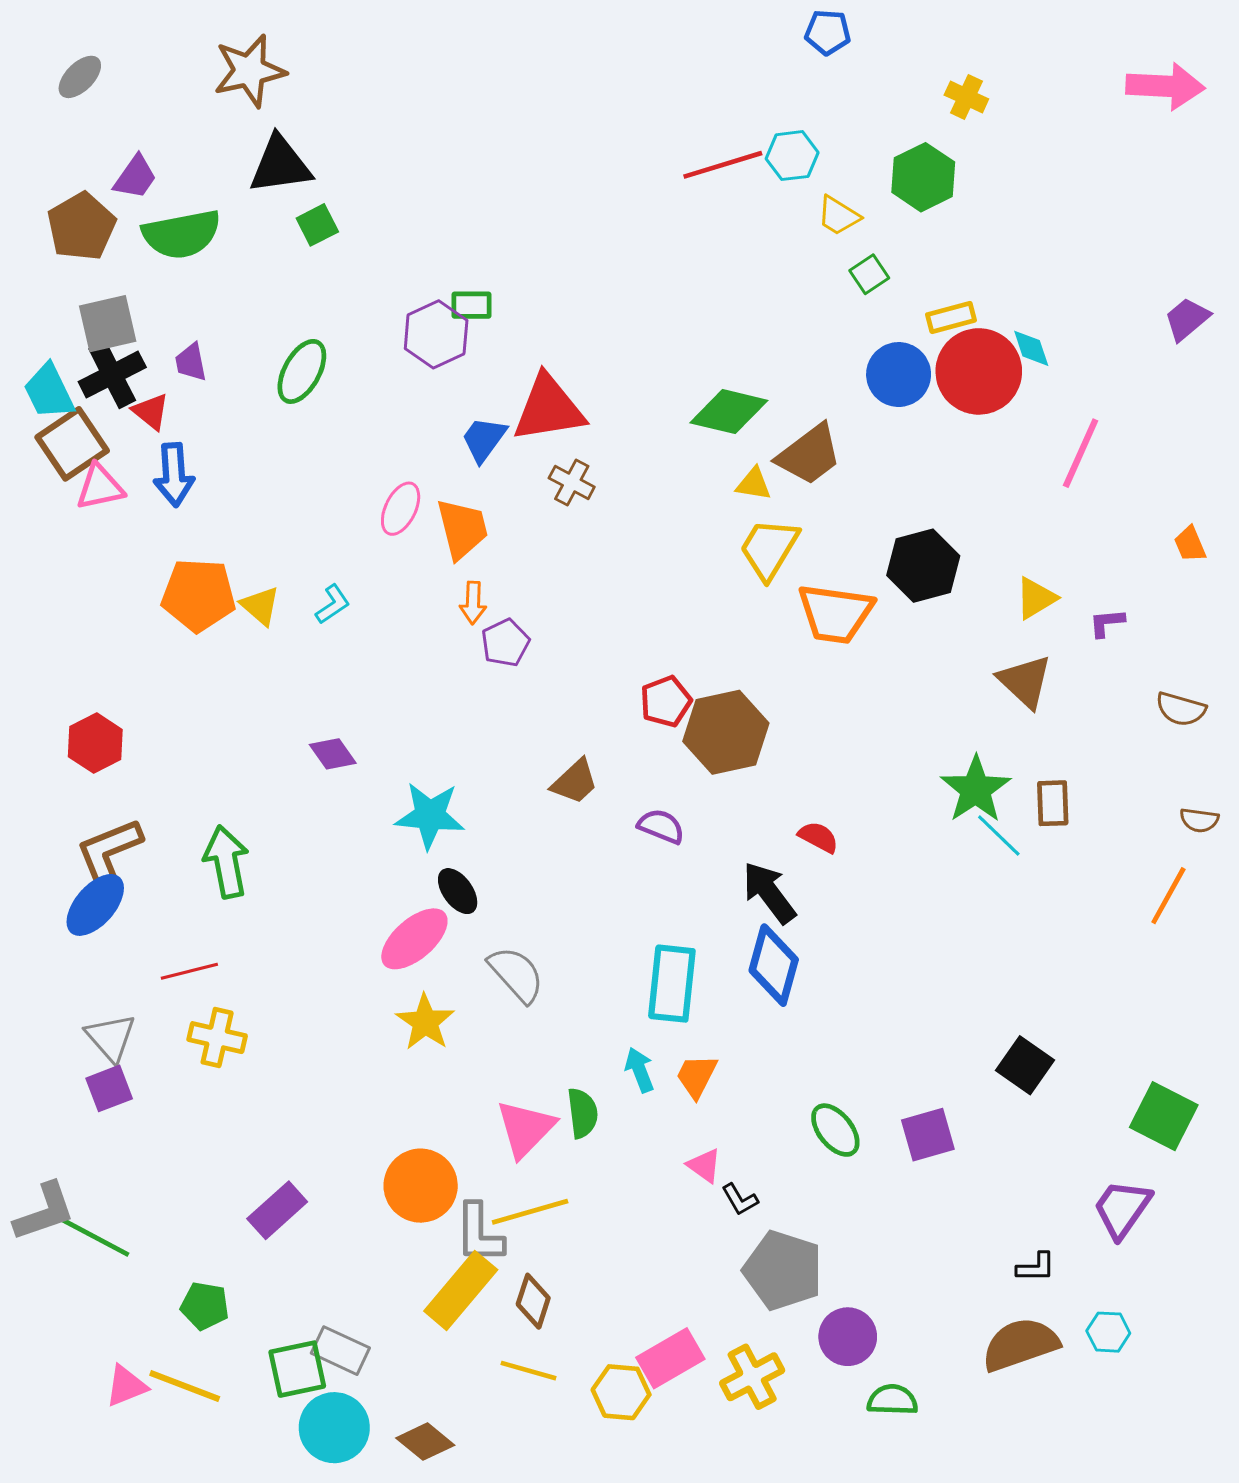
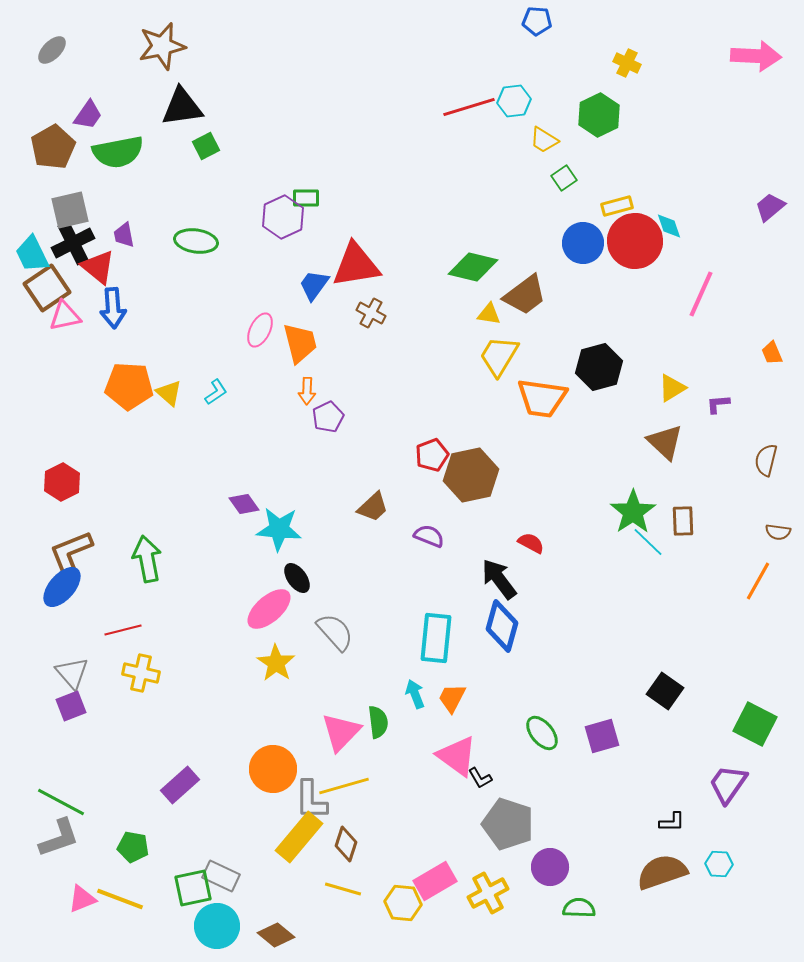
green ellipse: (302, 371) -> (196, 241), turned 69
red triangle: (151, 412) -> (98, 267), size x1.4
brown semicircle: (1181, 709) -> (766, 460), turned 88
purple diamond: (333, 754) -> (244, 504), moved
pink triangle: (704, 1166) -> (457, 756), size x1.8
gray L-shape: (44, 1212) -> (59, 838), moved

